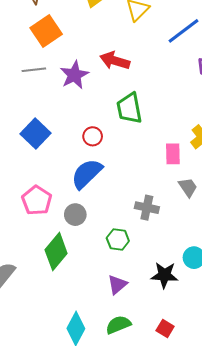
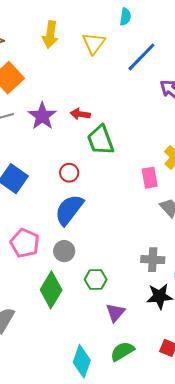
red arrow: (115, 61) -> (80, 114), moved, size x0.7
gray cross: (147, 208) -> (153, 260), moved
green hexagon: (118, 239) -> (96, 280), moved

